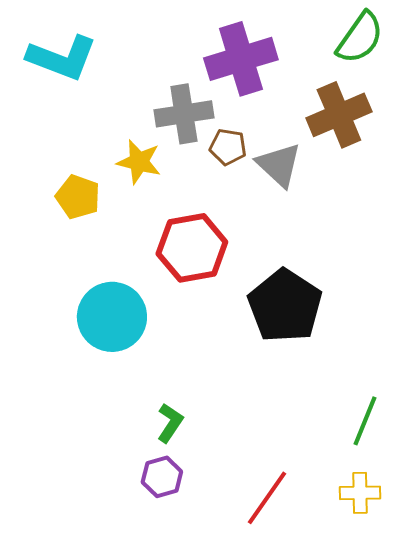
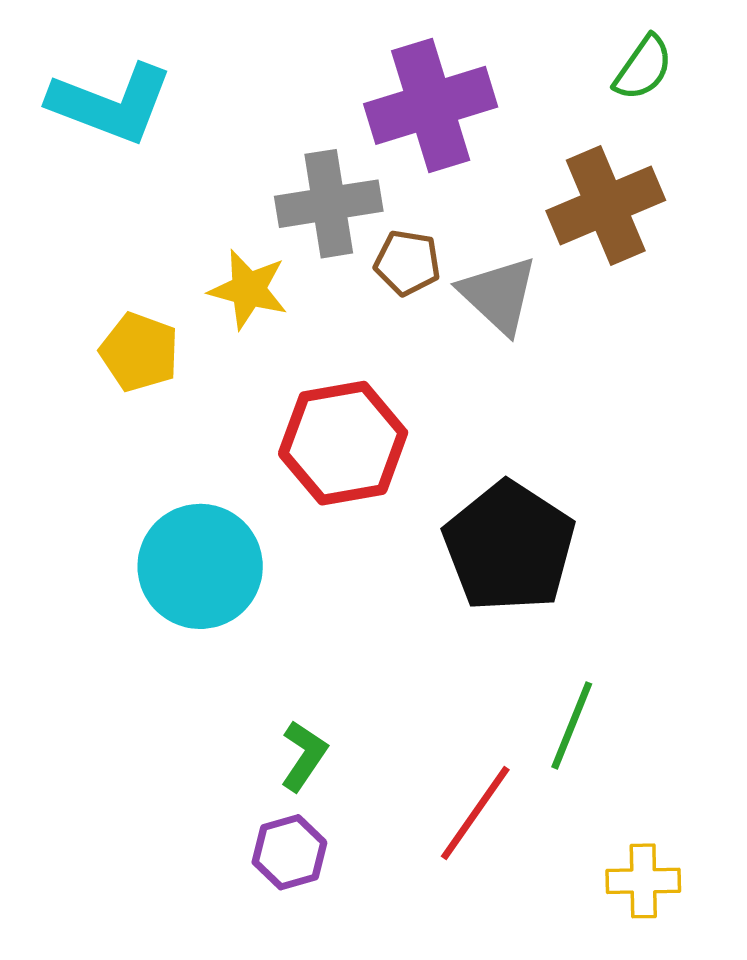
green semicircle: (360, 38) -> (643, 68), size x0.7
green line: (365, 421) -> (572, 725), moved
red line: (267, 498) -> (475, 813), moved

